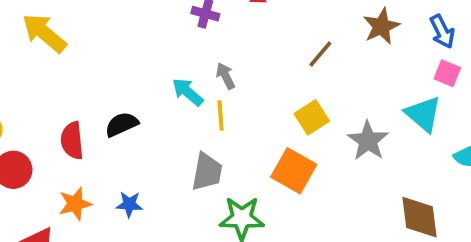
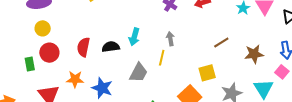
brown star: (381, 26) -> (254, 54), moved
cyan arrow: (188, 92) -> (134, 37), moved, turned -132
gray trapezoid: (207, 172) -> (139, 73), moved
blue star: (129, 204) -> (102, 88), size x1.5

